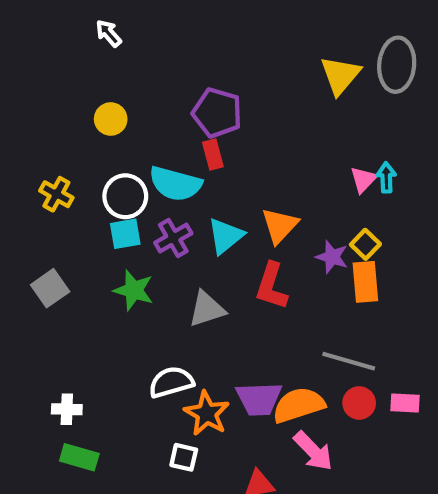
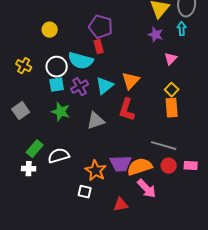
cyan arrow: (386, 177) -> (182, 29), moved
purple star: (332, 257) -> (156, 35), moved
white semicircle: (171, 382) -> (59, 156), moved
green rectangle: (79, 457) -> (35, 149), moved, turned -66

